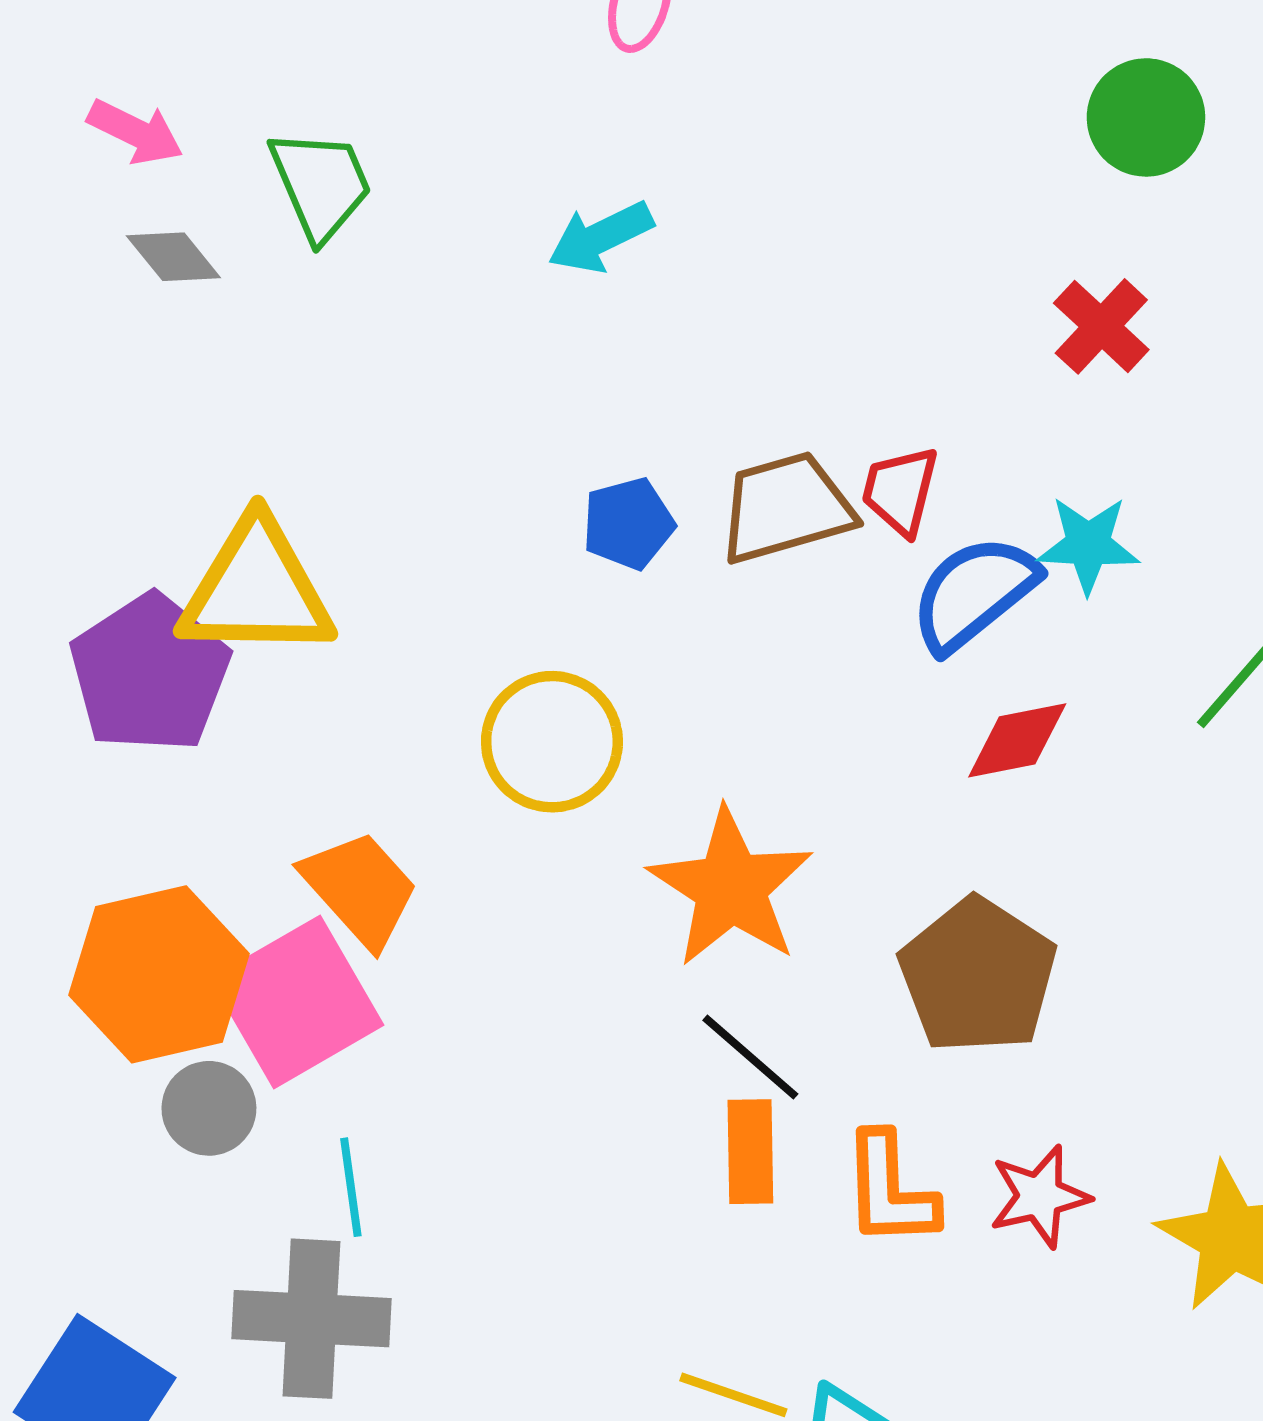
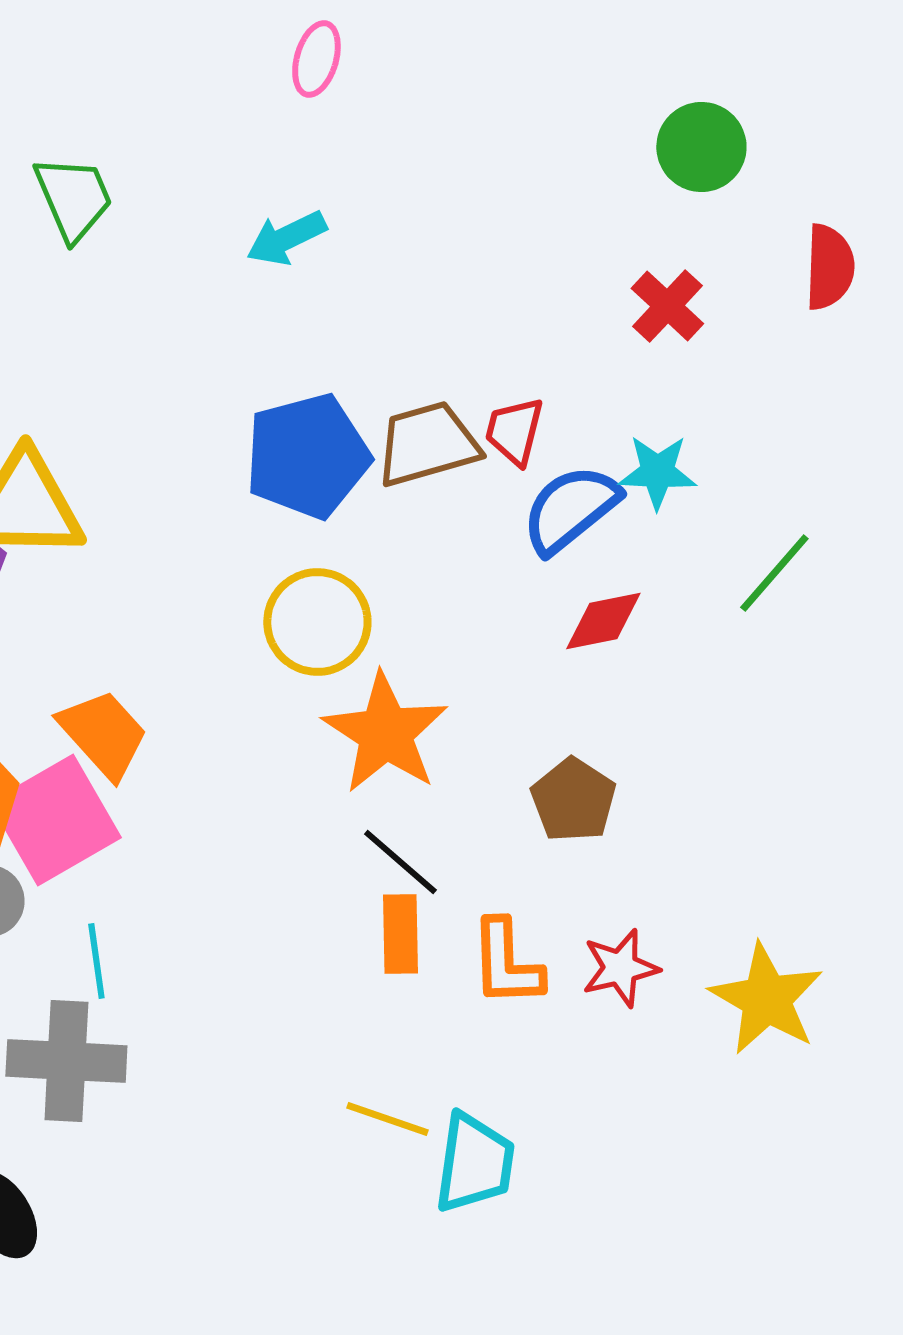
blue pentagon: (628, 524) -> (307, 456), size x1.8
yellow circle: (552, 742) -> (317, 622), moved
brown pentagon: (978, 976) -> (573, 800), size x0.7

